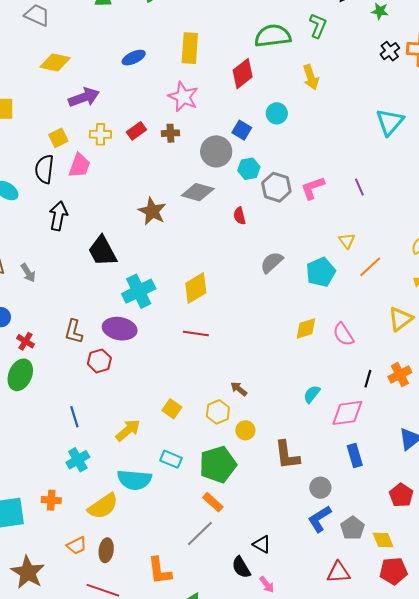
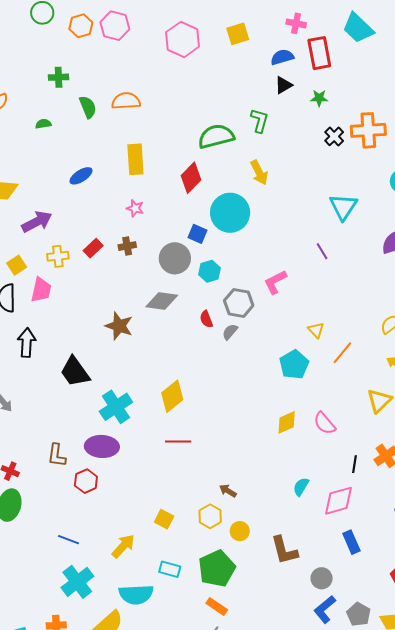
pink star: (183, 97) -> (135, 208), size x0.6
cyan circle: (277, 113) -> (230, 213), size x1.8
gray hexagon: (276, 187) -> (239, 303), moved
purple line: (359, 187) -> (322, 251), moved
gray semicircle: (272, 262) -> (230, 332), moved, size x0.7
blue line: (74, 417) -> (68, 540), turned -45
cyan cross: (78, 460) -> (77, 582), size x1.4

